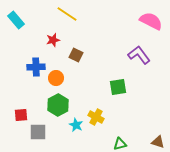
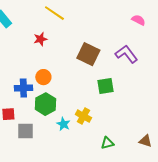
pink semicircle: (151, 21) -> (138, 20), size x0.6
brown square: (76, 55) -> (88, 54), moved, size x1.6
blue cross: (36, 67) -> (23, 88), moved

